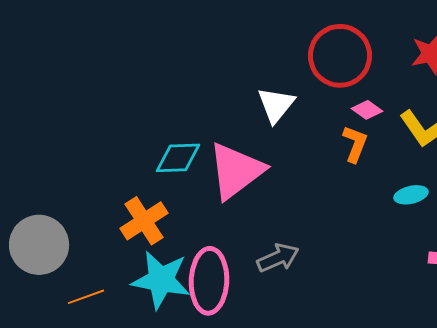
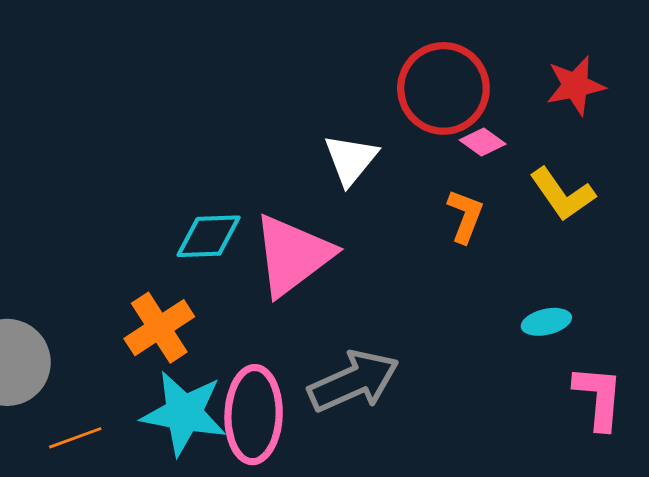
pink diamond: (367, 110) -> (483, 142), moved
cyan ellipse: (411, 195) -> (546, 322), moved
gray arrow: (278, 258) -> (354, 381), size x1.5

